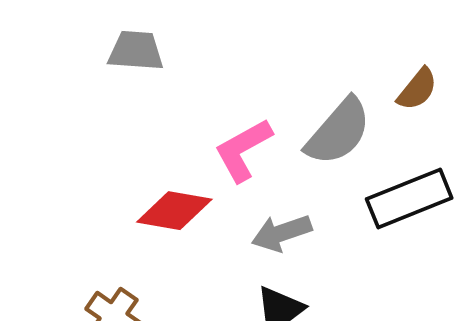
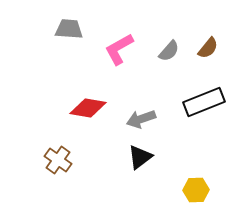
gray semicircle: (338, 132) -> (169, 51), moved, size x0.6
pink L-shape: (243, 150) -> (119, 49), moved

